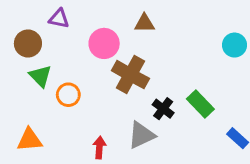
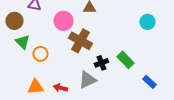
black cross: (163, 109) -> (101, 63), turned 32
orange triangle: (30, 140) -> (35, 87), moved
red arrow: (99, 148) -> (60, 88), turned -80

